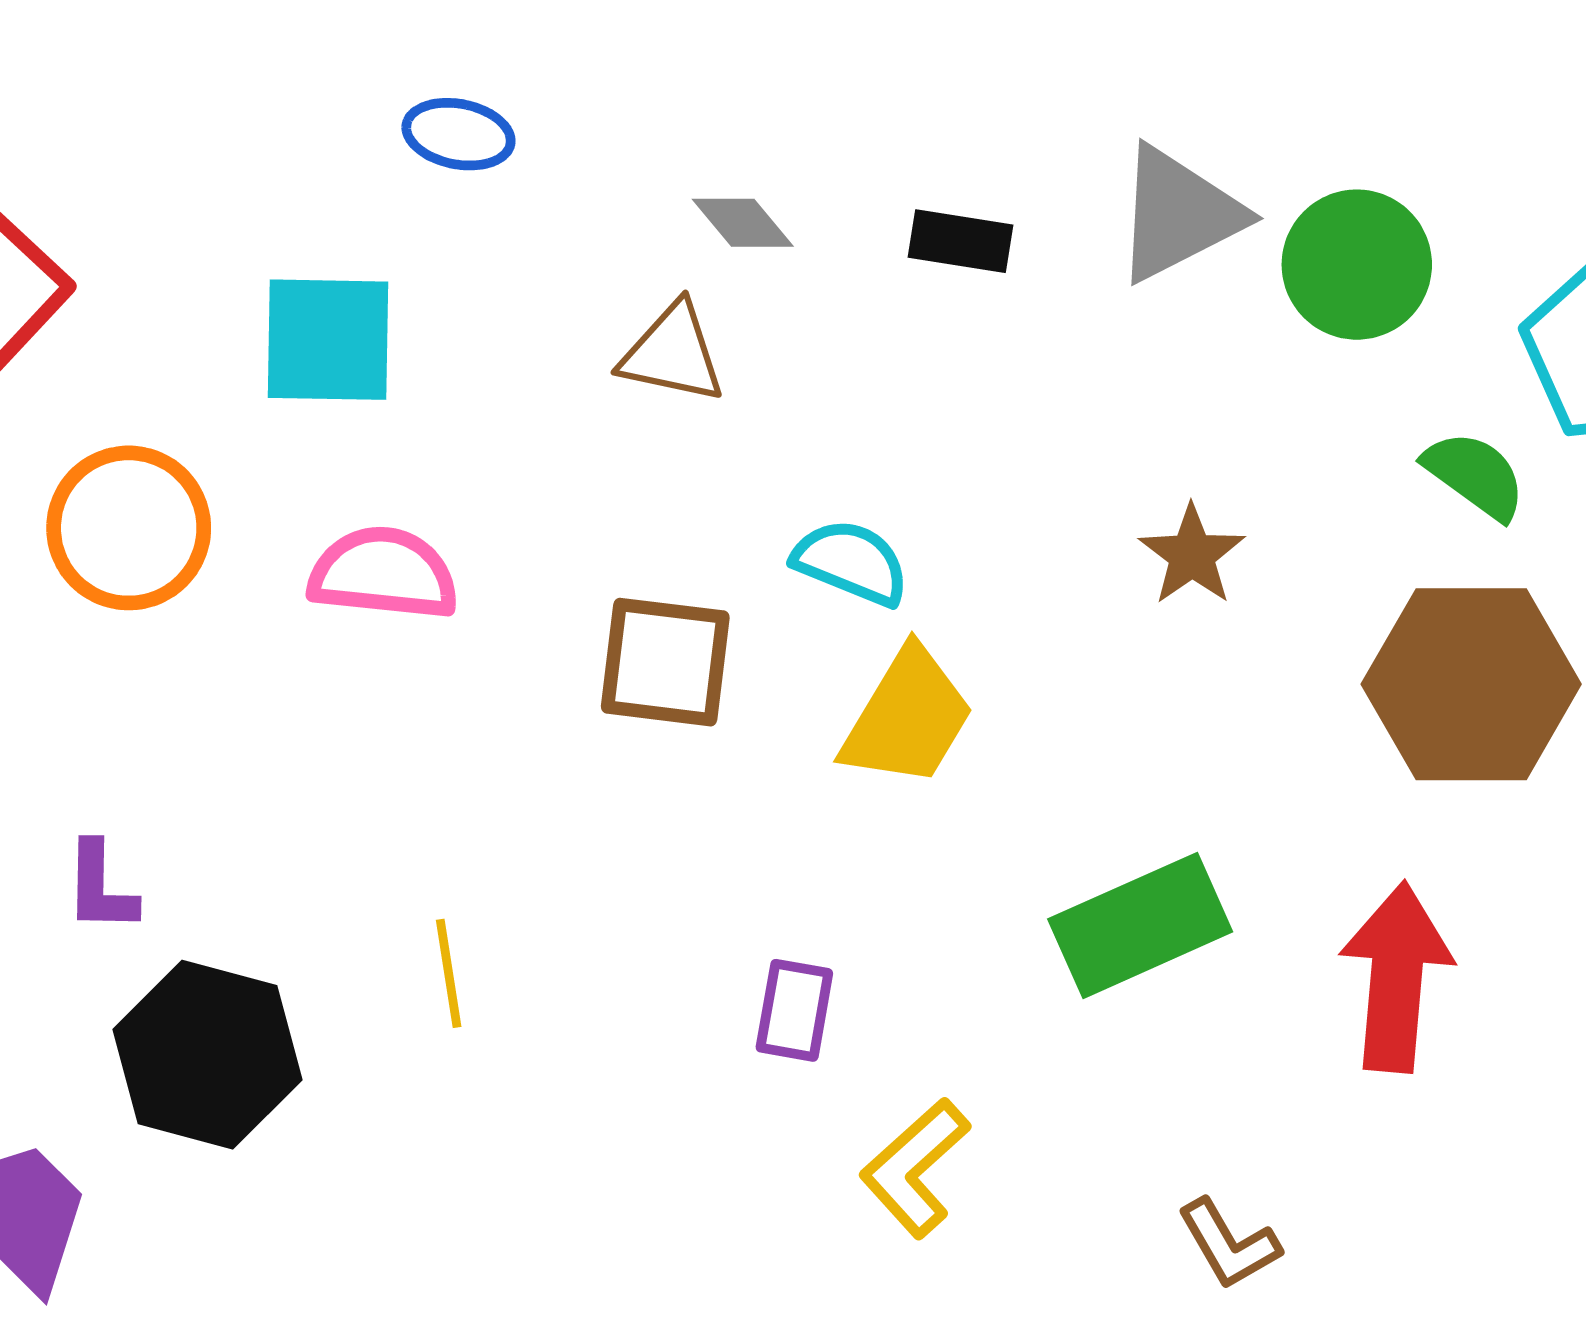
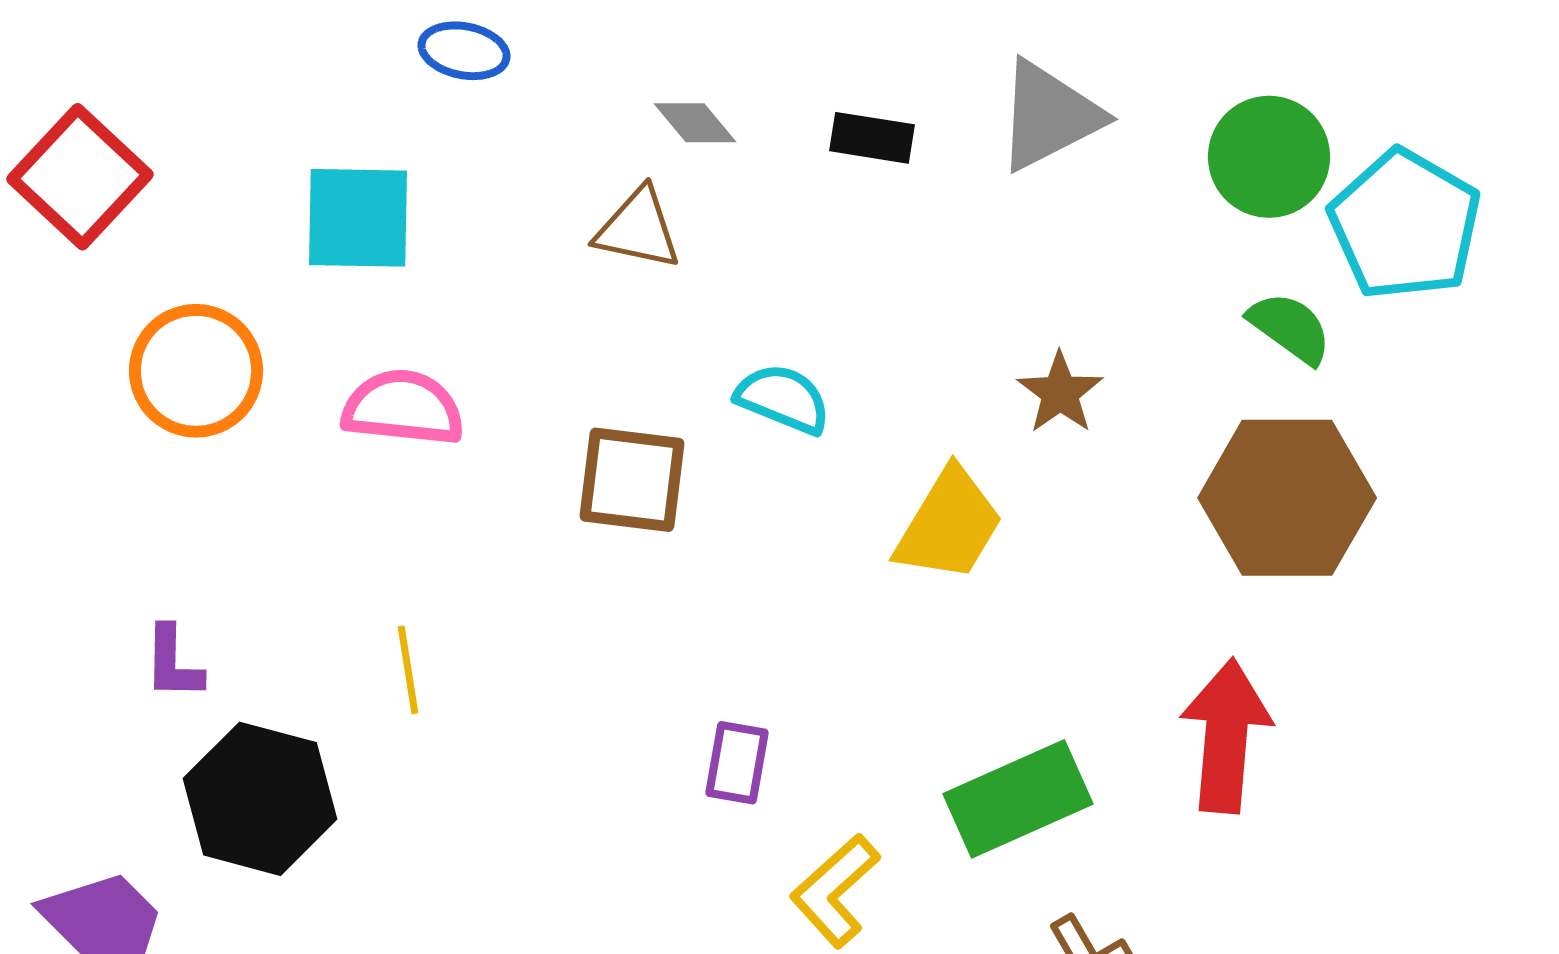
green circle: (1357, 265) -> (1269, 157), moved
yellow trapezoid: (908, 717) -> (949, 525), moved
green rectangle: (1140, 925) -> (1018, 799), moved
yellow line: (449, 973) -> (408, 670), moved

